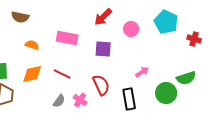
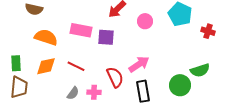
orange semicircle: (32, 45) -> (46, 37), size x1.6
purple square: (103, 49) -> (106, 37), moved
pink arrow: (142, 72) -> (139, 64), moved, size x1.5
pink cross: (80, 100) -> (94, 92), turned -32

